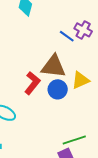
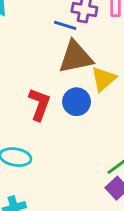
brown triangle: (53, 66) -> (76, 57), moved

